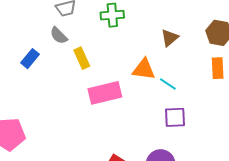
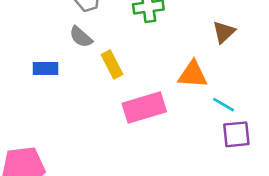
blue rectangle: (30, 59) -> (45, 69), turned 54
cyan line: (168, 84) -> (224, 105), moved

